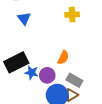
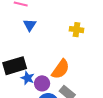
orange semicircle: (63, 58) -> (61, 69), size x1.5

